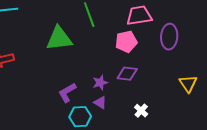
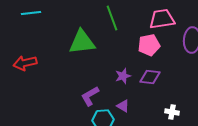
purple star: (100, 83) -> (123, 76), moved
white cross: (141, 111) -> (172, 112), moved, turned -32

